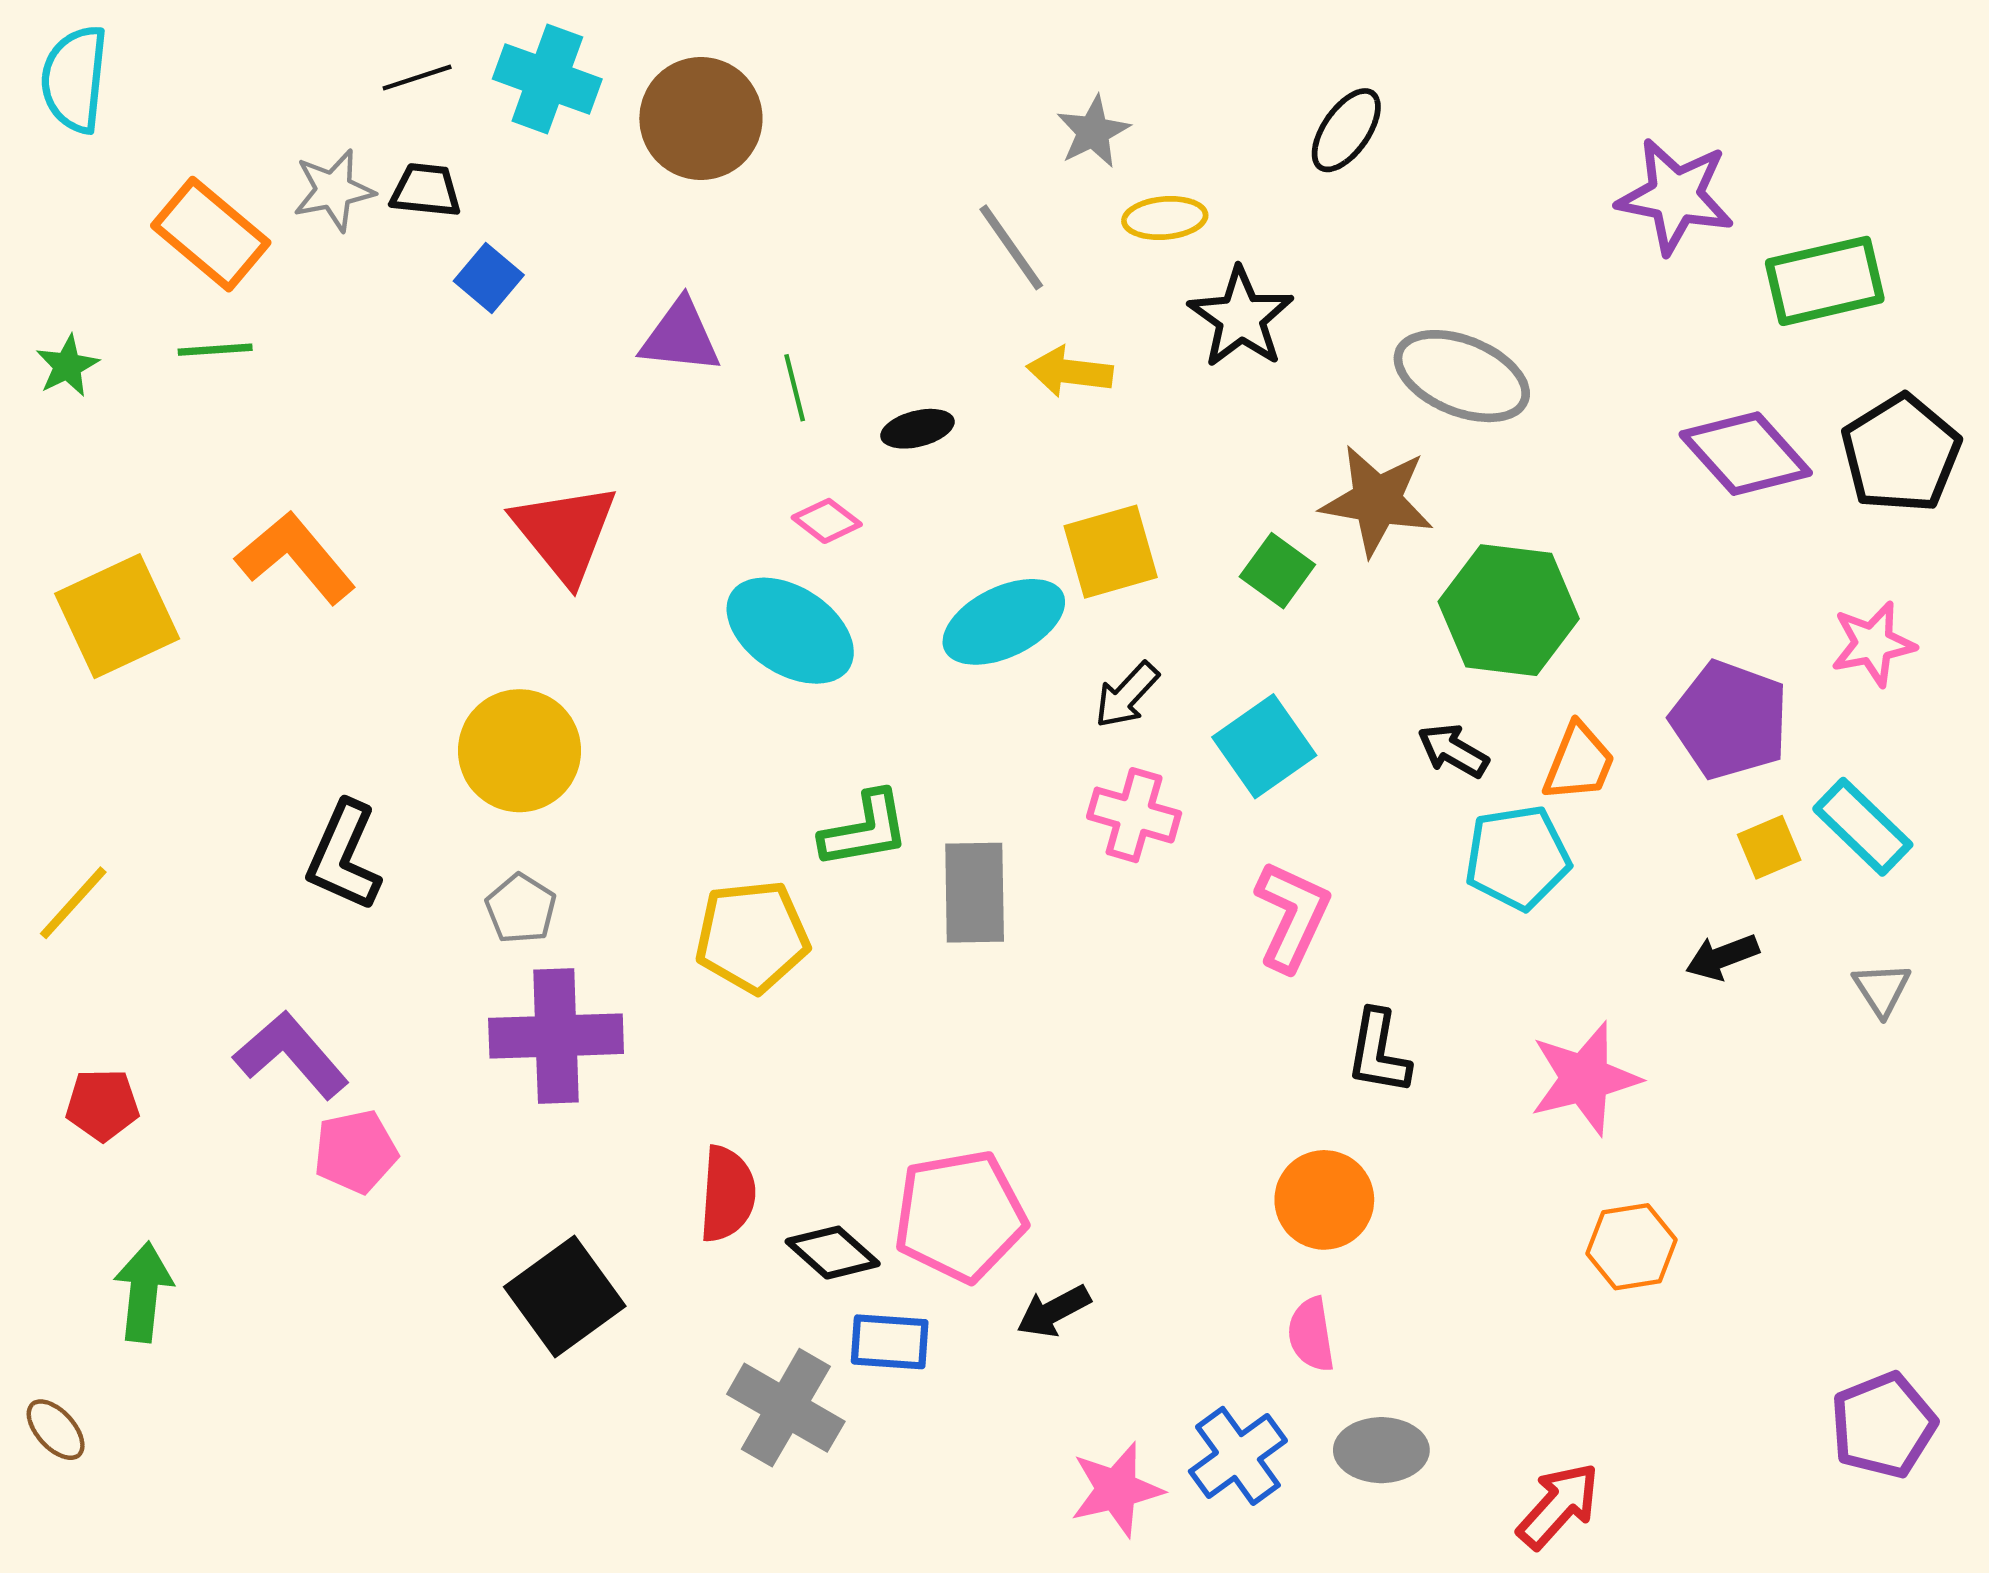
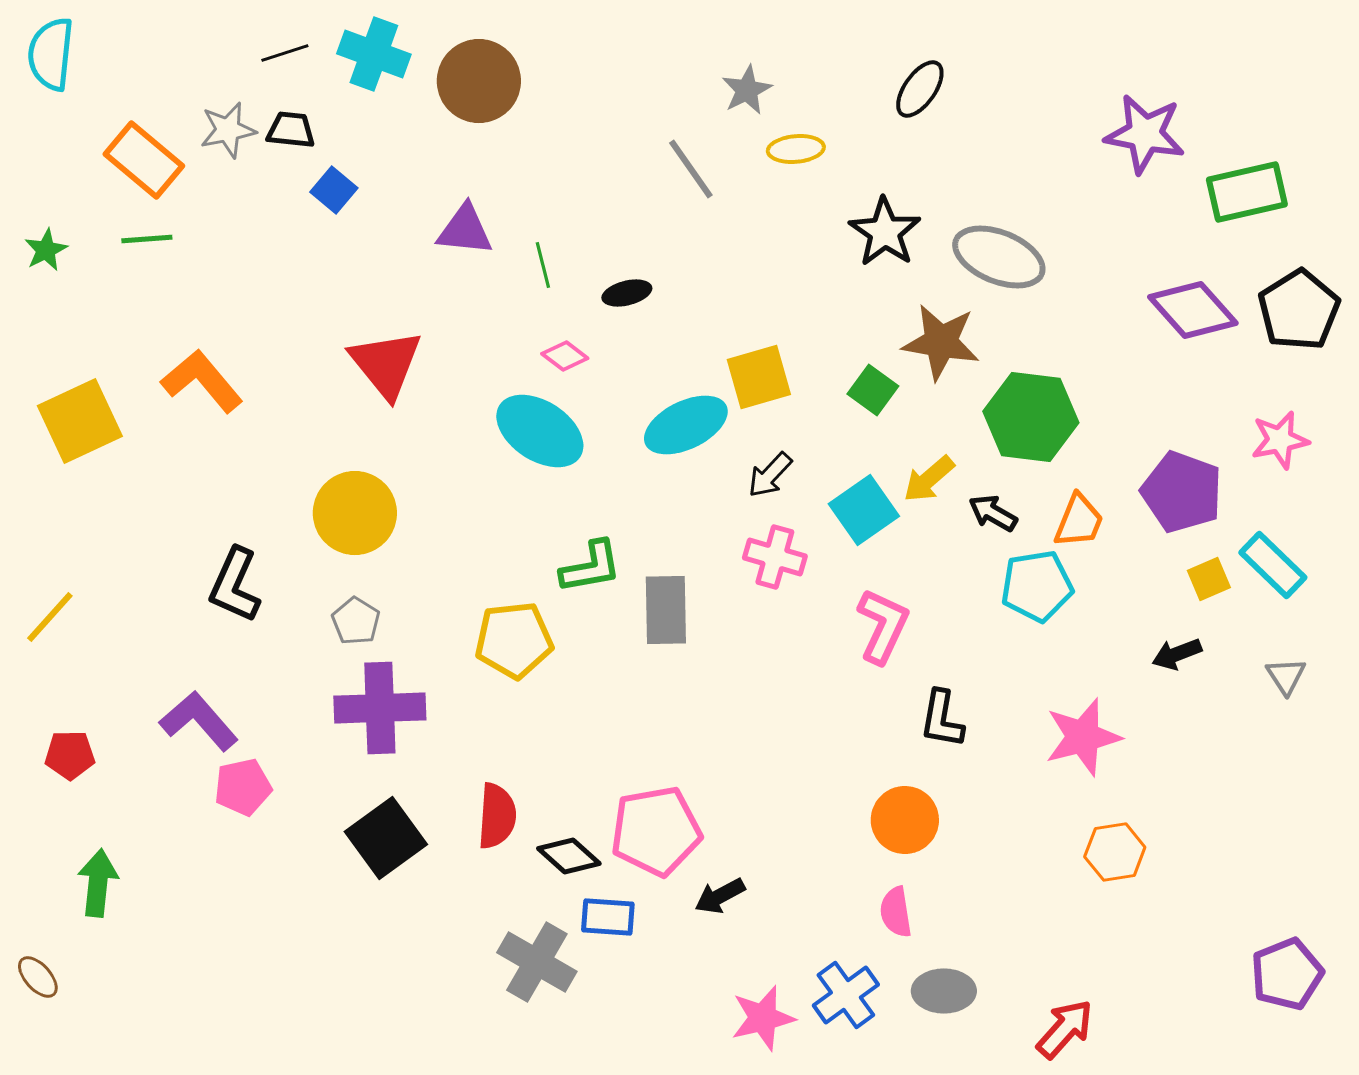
black star: (1241, 318) -> (885, 232), moved
yellow arrow: (1070, 372) -> (929, 479), moved, turned -48
black square: (565, 1296) -> (386, 838), moved

